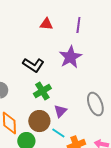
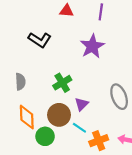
black L-shape: (33, 65) -> (40, 40), moved

